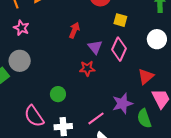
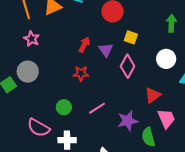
purple triangle: (95, 47) -> (106, 50), moved
red star: (87, 68) -> (81, 73), moved
pink semicircle: (34, 116) -> (39, 128), turned -30
pink line: (96, 118) -> (97, 108), moved

